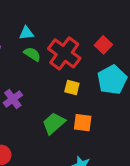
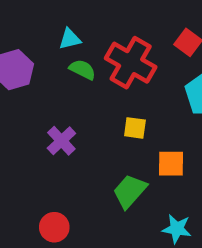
yellow square: (72, 88) -> (135, 128), moved
green trapezoid: (54, 123) -> (130, 191), moved

